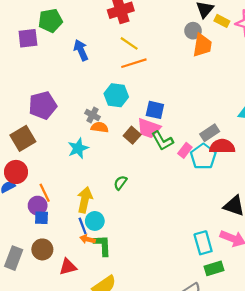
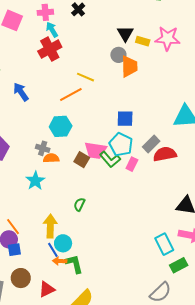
yellow line: (129, 43) -> (85, 77), moved
blue square: (155, 110) -> (125, 119), moved
cyan pentagon: (203, 157) -> (121, 145), moved

